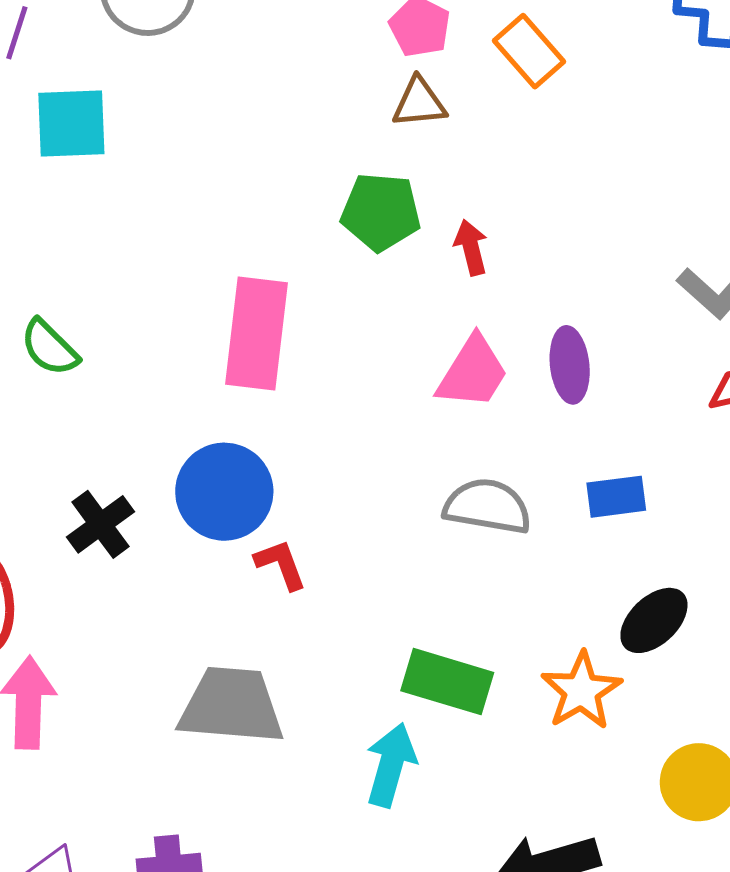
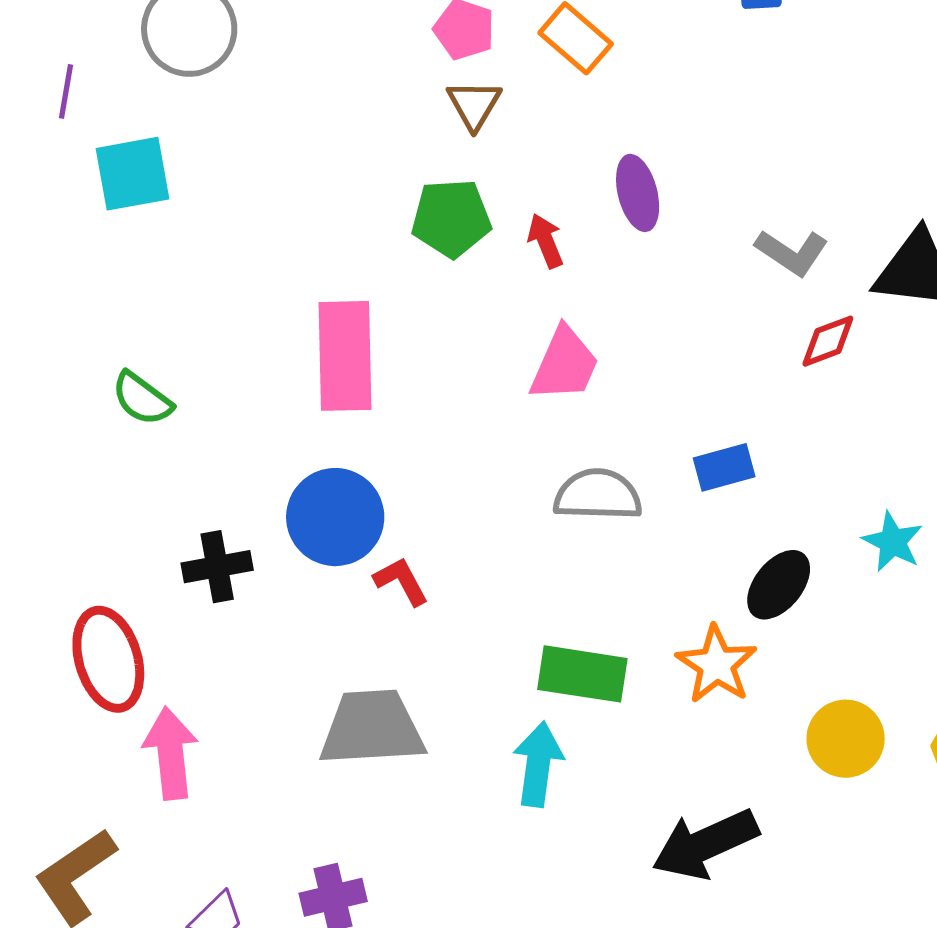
brown triangle: (419, 103) -> (474, 105), turned -46
purple ellipse: (570, 365) -> (638, 193), moved
black cross: (100, 524) -> (217, 567), turned 34

